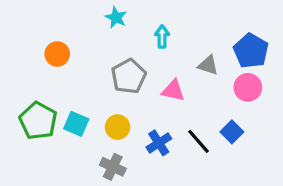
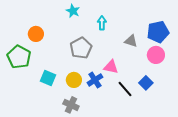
blue pentagon: (251, 51) -> (158, 32), turned 30
pink triangle: (173, 91) -> (111, 67), moved
green pentagon: (38, 121) -> (19, 57), moved
blue cross: (159, 143) -> (95, 80), moved

